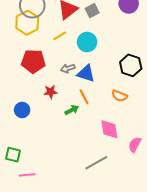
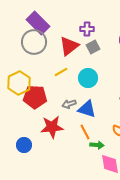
yellow hexagon: (27, 23) -> (19, 83), moved
red star: (50, 92) -> (52, 127), size x1.6
green arrow: (72, 110) -> (97, 145), moved, turned 32

